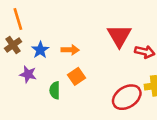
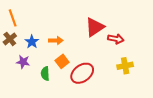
red triangle: (119, 36) -> (95, 27), turned 30
red ellipse: (127, 97) -> (82, 73), moved

